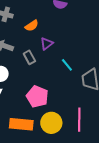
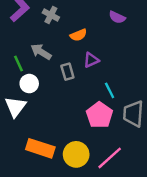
pink pentagon: (37, 97) -> (99, 115), moved
pink line: (79, 120) -> (110, 158), turned 35

